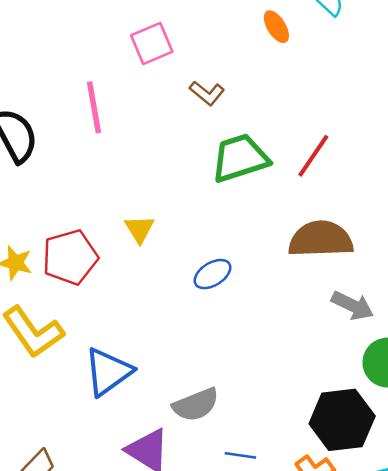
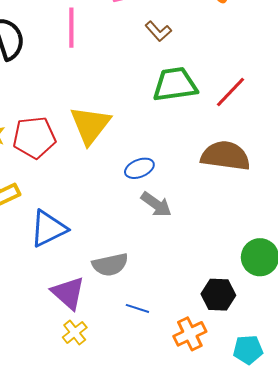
yellow triangle: (139, 229) -> (90, 125), size x1.8
gray arrow: (353, 306) -> (156, 204), moved
black hexagon: (342, 420) -> (218, 295), size x0.7

